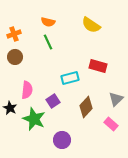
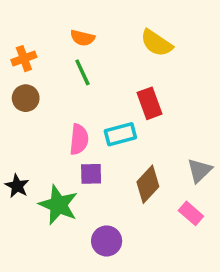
red rectangle: (98, 66) -> (150, 103), moved, turned 54
pink semicircle: (27, 90) -> (79, 139), moved
purple square: (53, 101) -> (91, 174), turned 32

